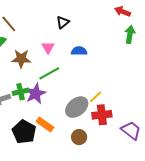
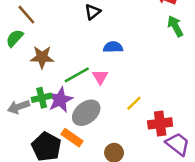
green arrow: (130, 34) -> (175, 26), turned -36
pink triangle: (48, 47) -> (100, 77), moved
gray ellipse: (77, 107) -> (86, 113), moved
red cross: (102, 115) -> (160, 123), moved

